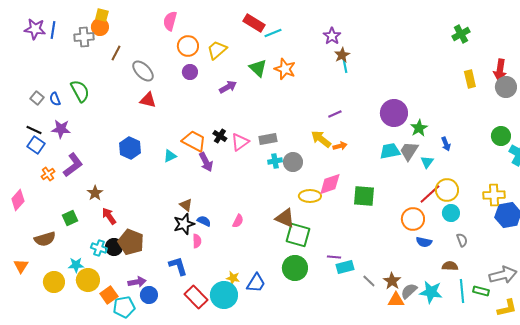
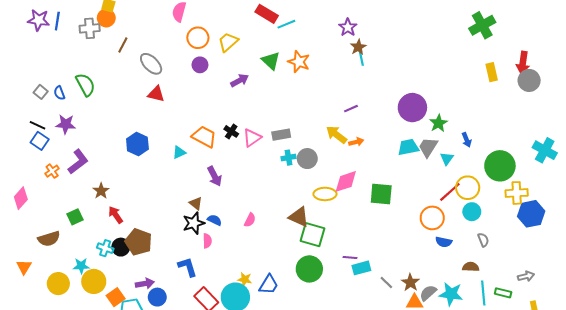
green cross: (461, 34) -> (482, 25), size x1.4
green circle: (501, 136) -> (500, 166), moved, size x1.5
purple arrow: (206, 162) -> (215, 176), moved
gray arrow: (503, 275) -> (526, 276), size x0.6

